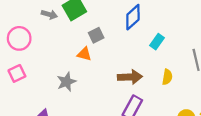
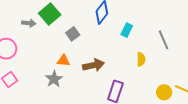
orange triangle: (84, 54) -> (63, 60), moved
brown arrow: (130, 77) -> (93, 65), moved

